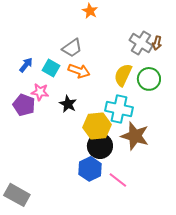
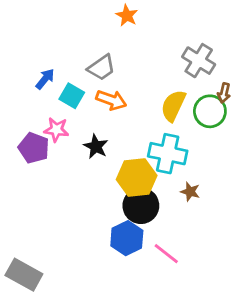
brown arrow: (157, 43) -> (224, 93), moved
blue arrow: (26, 65) -> (45, 79), moved
brown star: (135, 136) -> (190, 192), size x0.5

